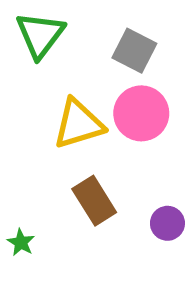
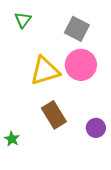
green triangle: (40, 35) -> (23, 20), size x0.6

